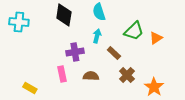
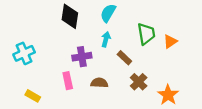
cyan semicircle: (99, 12) -> (108, 13), turned 48
cyan cross: (19, 22) -> (24, 53), moved, turned -30
green trapezoid: (134, 31) -> (146, 34), turned -55

